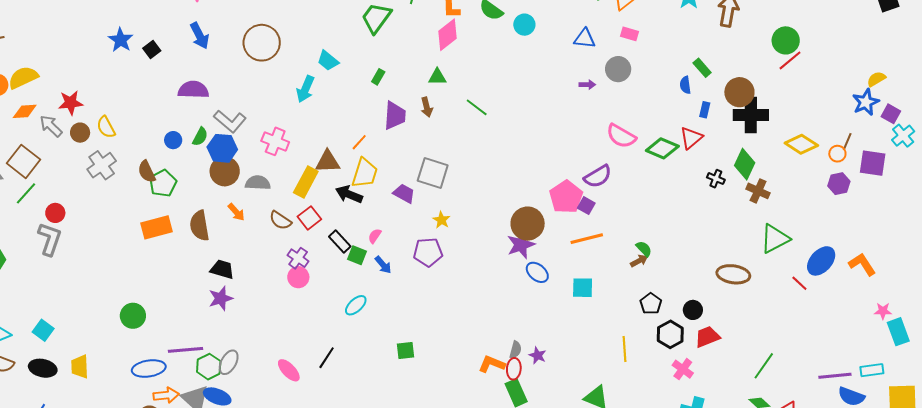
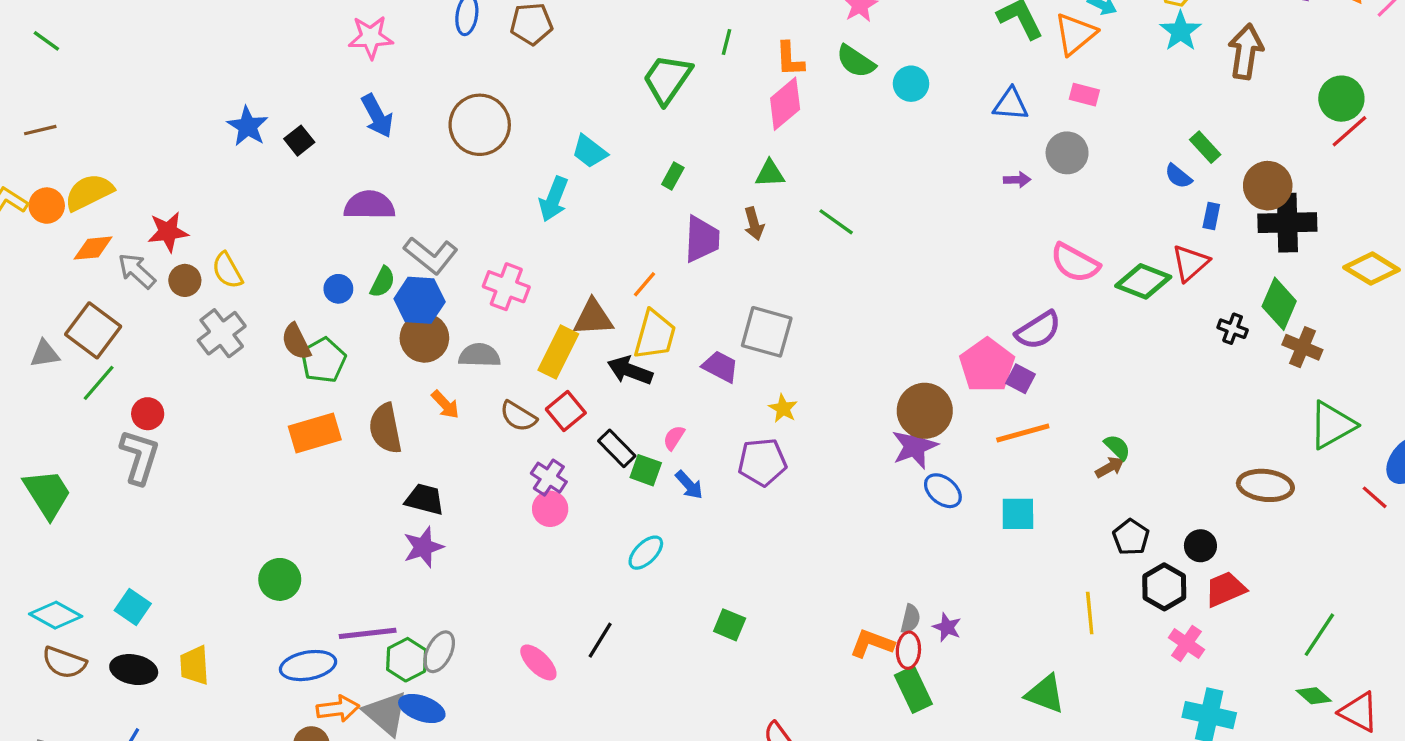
blue semicircle: (685, 85) -> (1178, 176), turned -42
green square: (405, 350) -> (730, 625), turned 30

